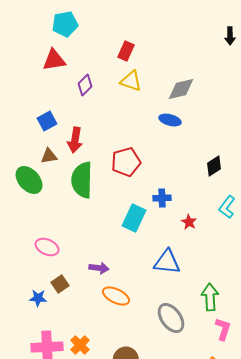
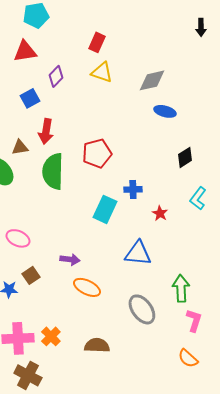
blue ellipse: (170, 120) -> (165, 111), moved
blue square: (47, 121) -> (30, 98), moved

